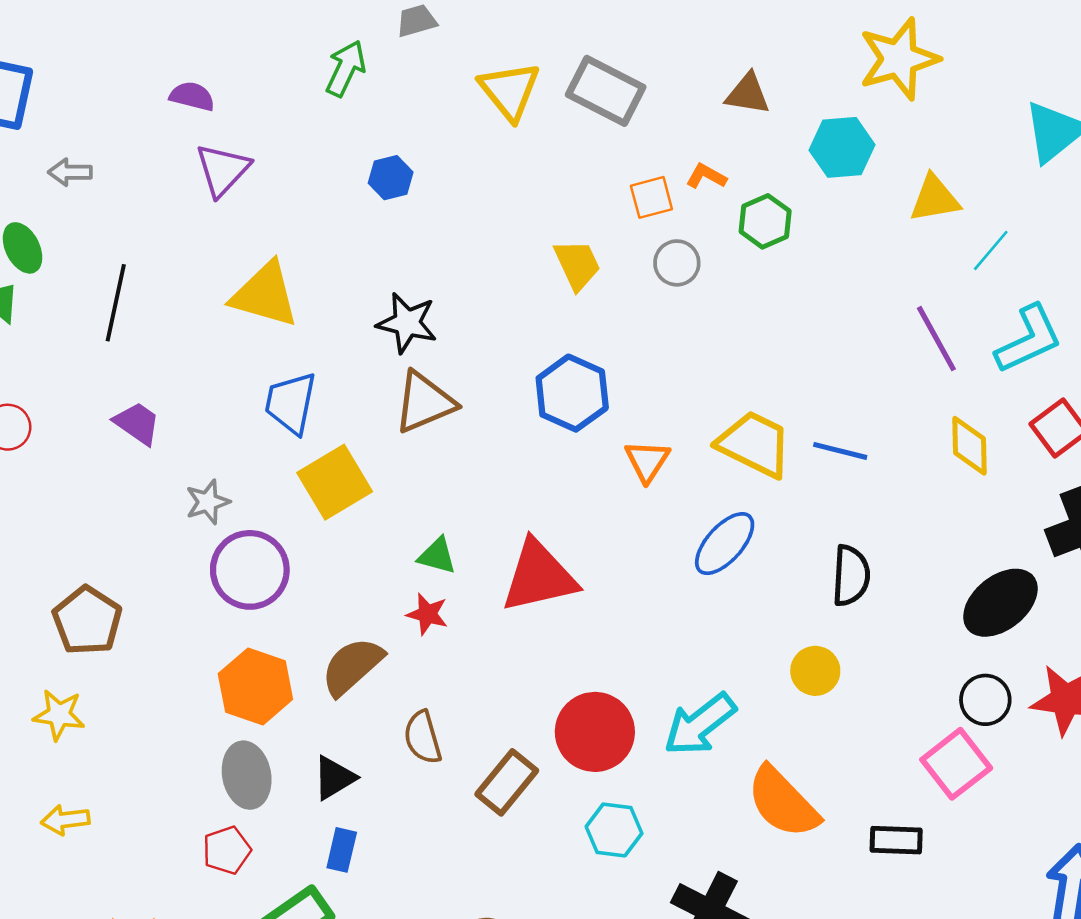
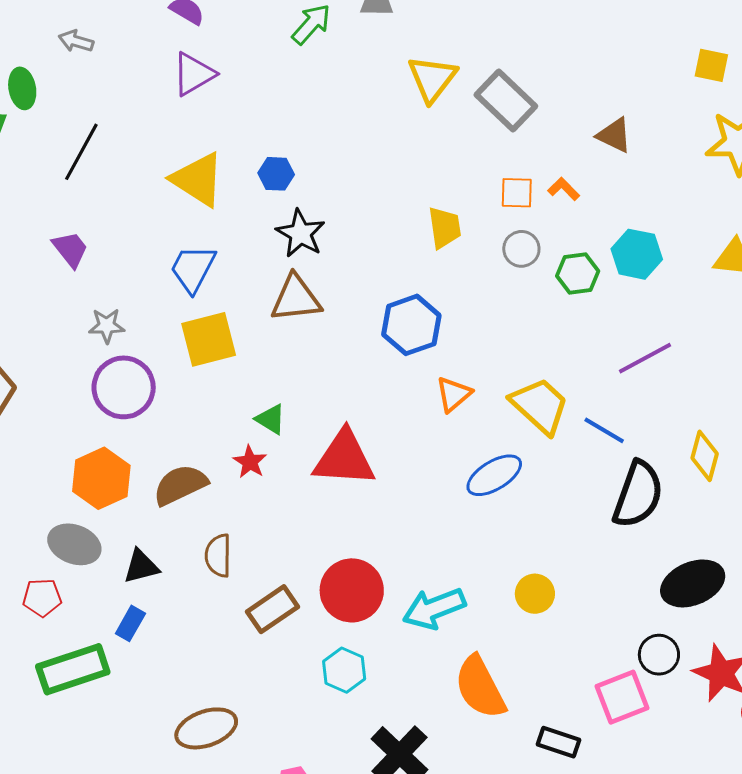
cyan hexagon: (842, 147) -> (637, 254), moved
blue hexagon: (391, 178) -> (276, 174), moved
green hexagon: (765, 221) -> (578, 274), moved
purple line: (936, 339) -> (645, 358), moved, turned 74
black semicircle: (851, 576) -> (638, 494), moved, size x1.4
gray ellipse: (247, 775) -> (74, 544), turned -75

